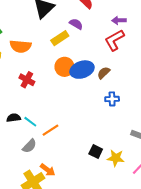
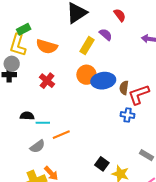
yellow rectangle: (60, 38) -> (87, 46), turned -36
red L-shape: (114, 40) -> (139, 95), moved
brown semicircle: (104, 73) -> (124, 88), turned -48
cyan line: (30, 122) -> (43, 123), turned -48

